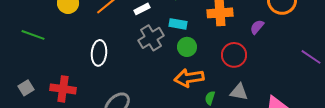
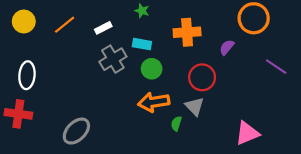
white ellipse: (99, 53) -> (27, 75), moved
purple line: (311, 57) -> (276, 67), moved
gray triangle: (239, 92) -> (195, 106), moved, turned 36

